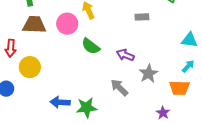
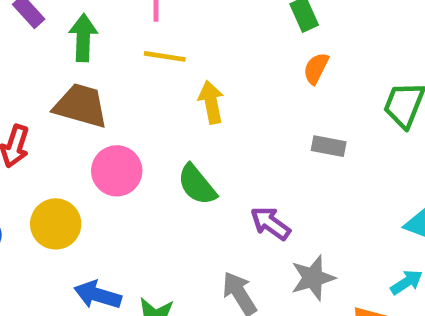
pink circle: (67, 24) -> (117, 171), moved
yellow circle: (30, 67) -> (56, 224), moved

